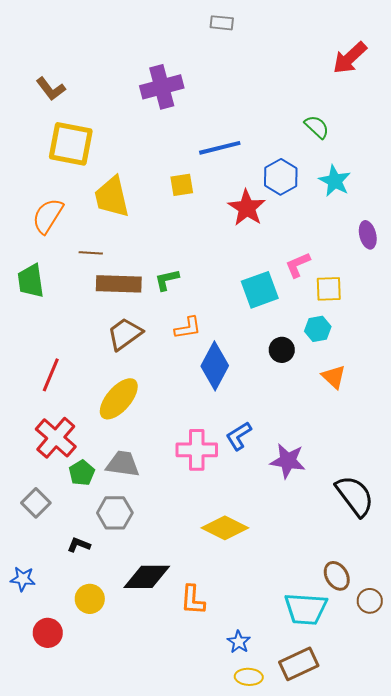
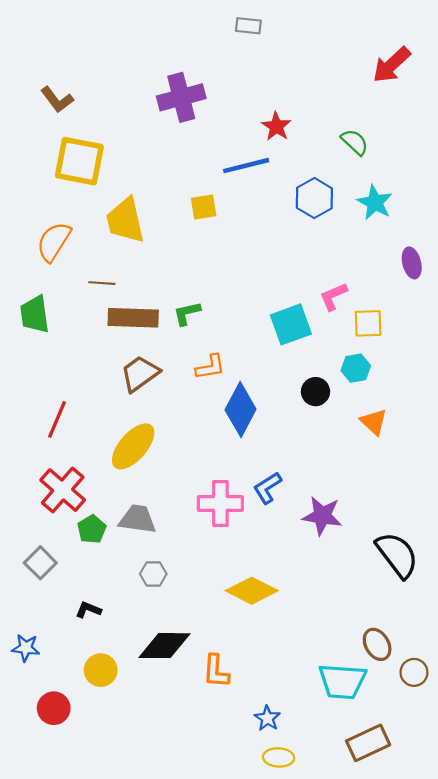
red star: (247, 208) -> (276, 126), moved, size x0.7
gray hexagon: (115, 513) -> (153, 574), moved, size x0.7
brown rectangle: (299, 664) -> (368, 743), moved

